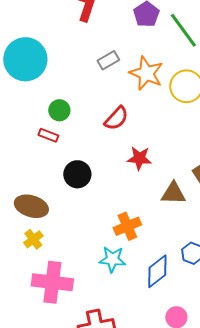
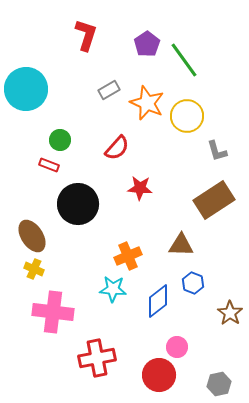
black circle: (77, 174) -> (78, 204), size x1.5
brown triangle: (173, 193) -> (181, 245), moved
brown ellipse: (31, 206) -> (32, 236), turned 40
yellow cross: (33, 239) -> (34, 269), turned -30

